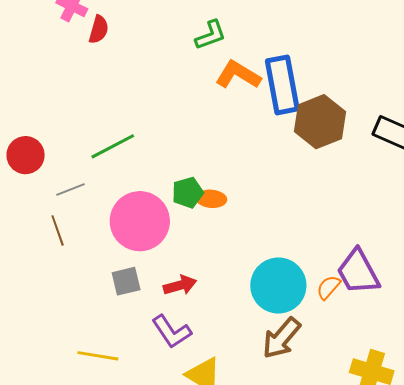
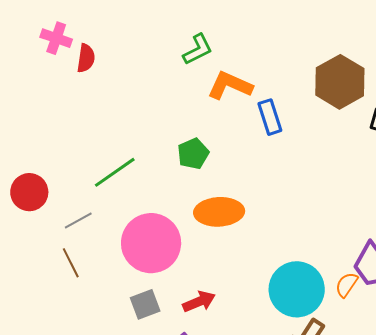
blue rectangle: (282, 85) -> (270, 117), moved, size x0.6
brown hexagon: (320, 122) -> (340, 82), moved
green pentagon: (188, 193) -> (193, 154), moved
orange ellipse: (211, 199) -> (219, 212), size x1.6

